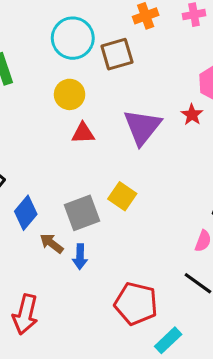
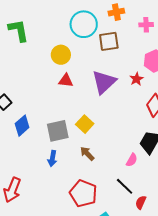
pink cross: (194, 15) -> (146, 25), moved
cyan circle: (73, 38) -> (84, 24), moved
brown square: (117, 54) -> (109, 41), moved
brown arrow: (52, 243) -> (87, 154), moved

